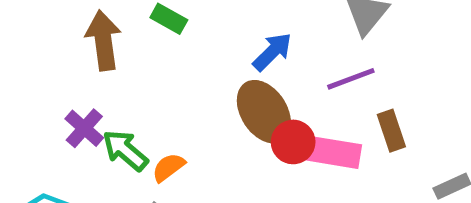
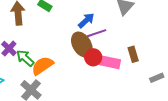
purple line: (351, 79) -> (97, 33), moved
orange semicircle: (168, 167) -> (42, 66), size x1.6

